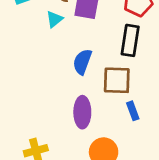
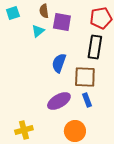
blue rectangle: (133, 111) -> (87, 100), moved
purple ellipse: (82, 112) -> (59, 101), turned 60

